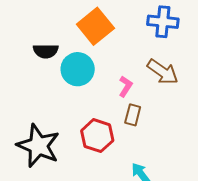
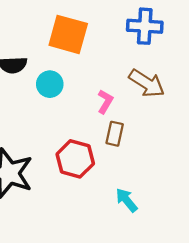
orange square: (95, 26) -> (68, 34), turned -33
cyan circle: (78, 69) -> (50, 84), size x0.7

